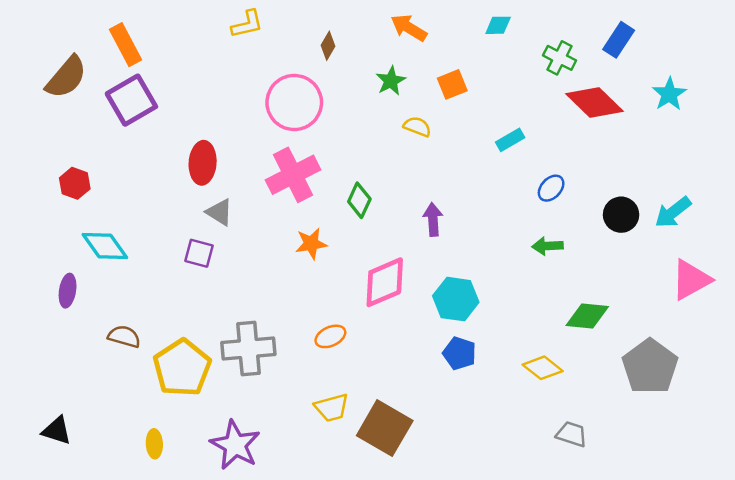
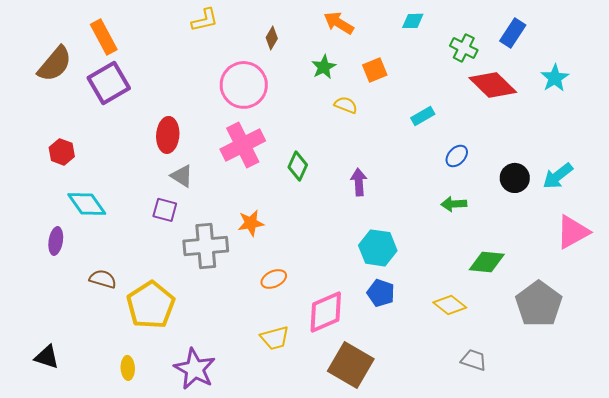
orange star: (311, 244) -> (251, 223), moved
pink diamond: (385, 282) -> (326, 312), moved
gray cross: (248, 349) -> (206, 246), moved
brown square: (385, 428) -> (351, 365), moved

